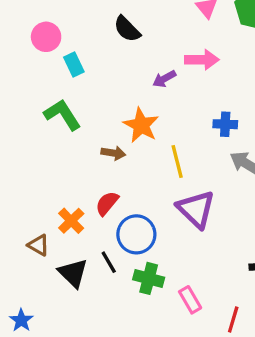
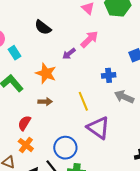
pink arrow: (202, 60) -> (89, 39), turned -36
orange star: (141, 125) -> (46, 73), moved
red semicircle: (107, 203) -> (24, 123), moved

